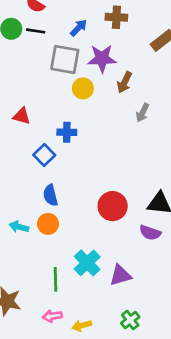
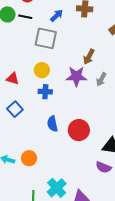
purple star: (102, 59) -> (76, 76), moved
yellow circle: (83, 88) -> (42, 70), moved
blue square: (44, 155) -> (15, 109), moved
blue semicircle: (50, 195) -> (52, 124), moved
red circle: (113, 206) -> (79, 130), moved

